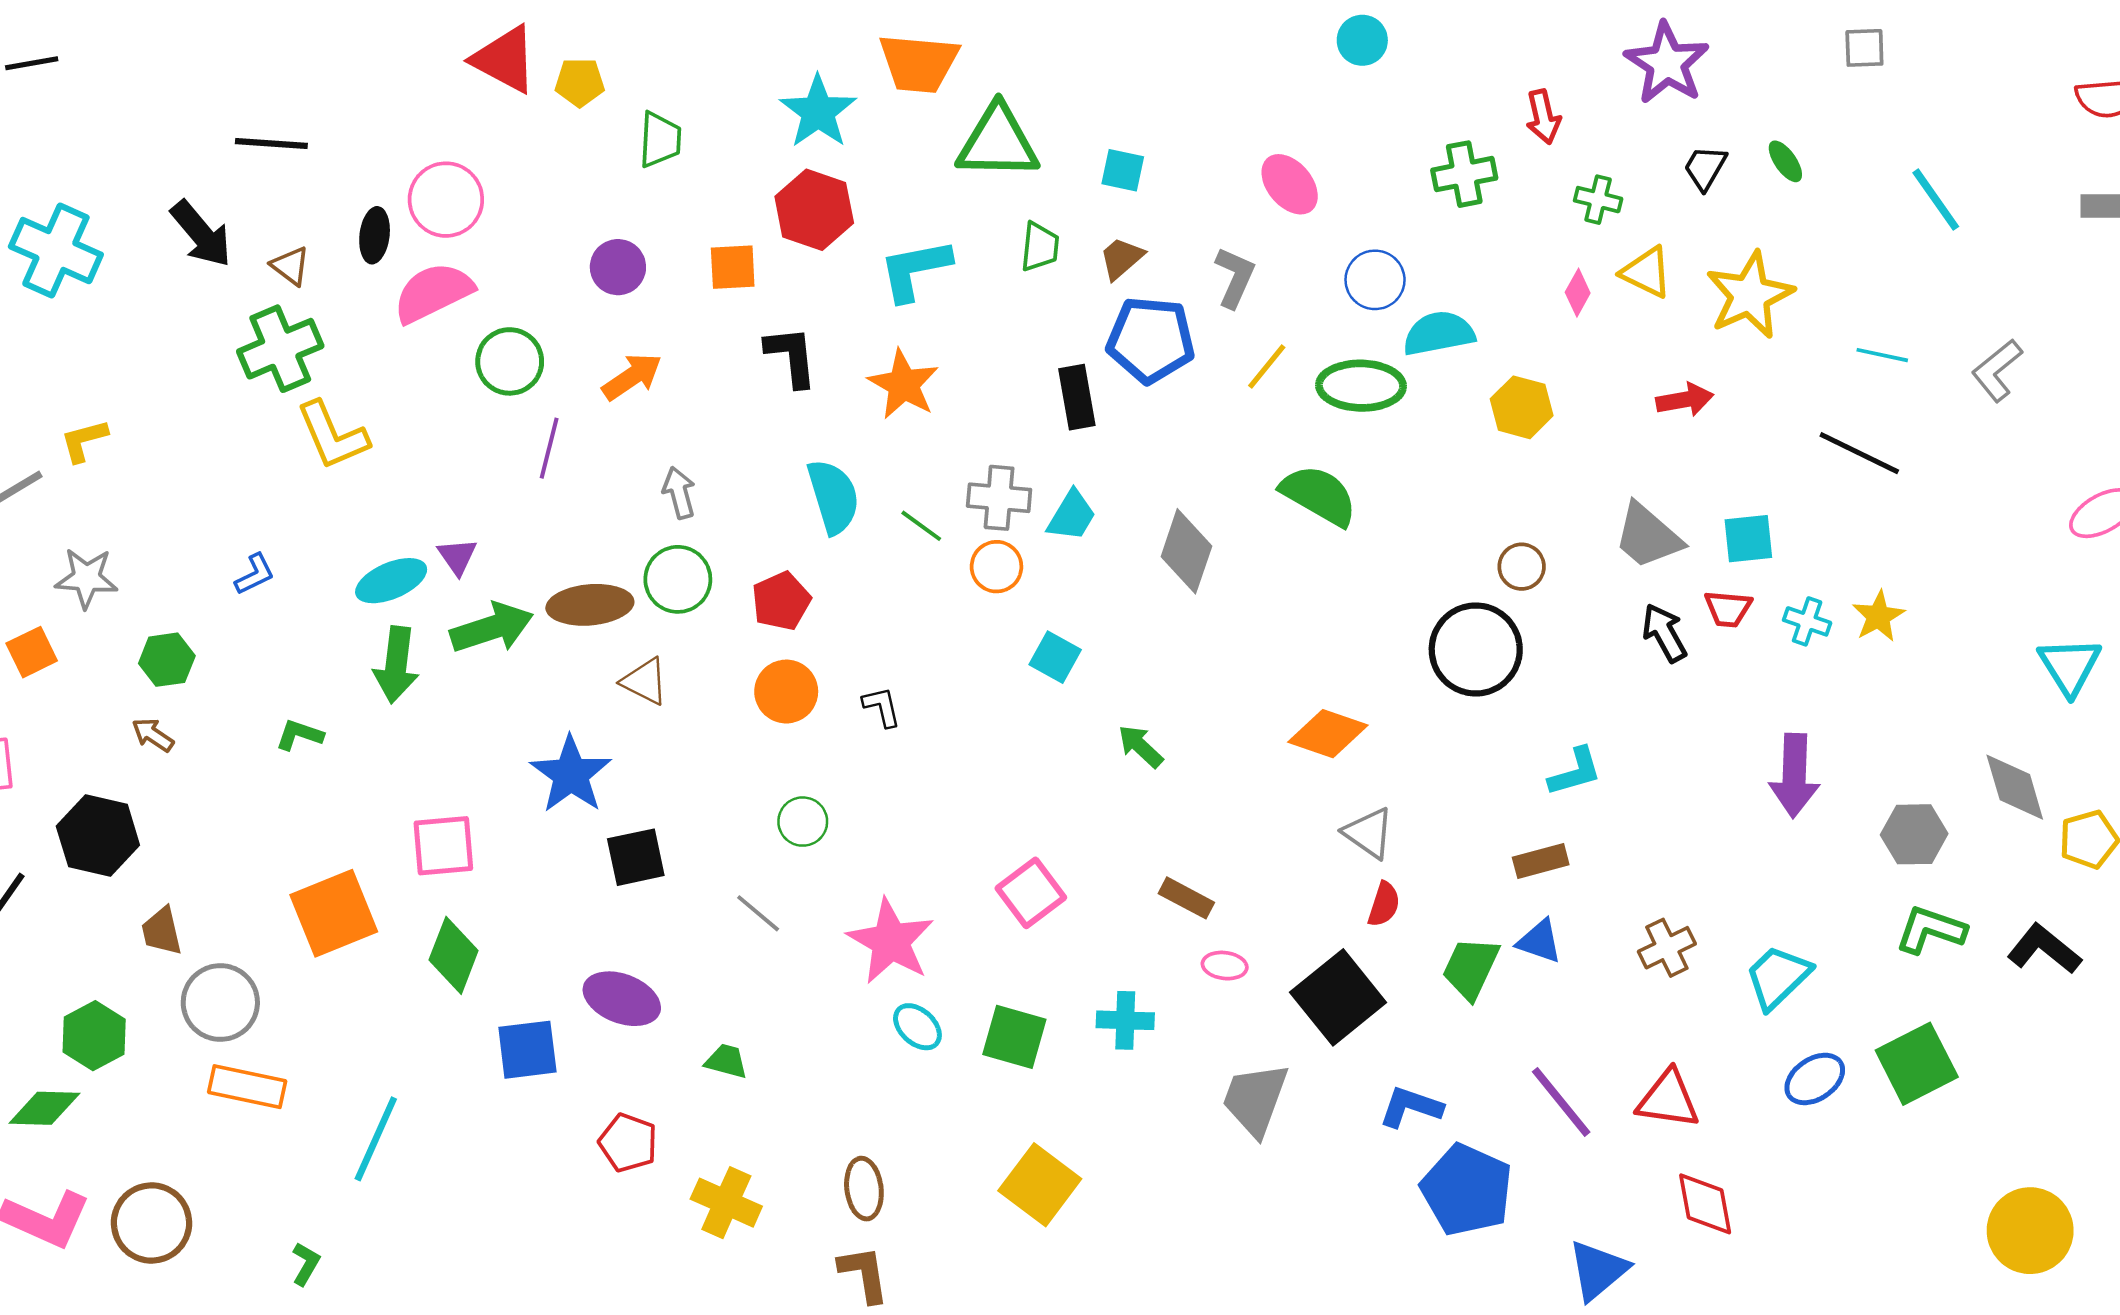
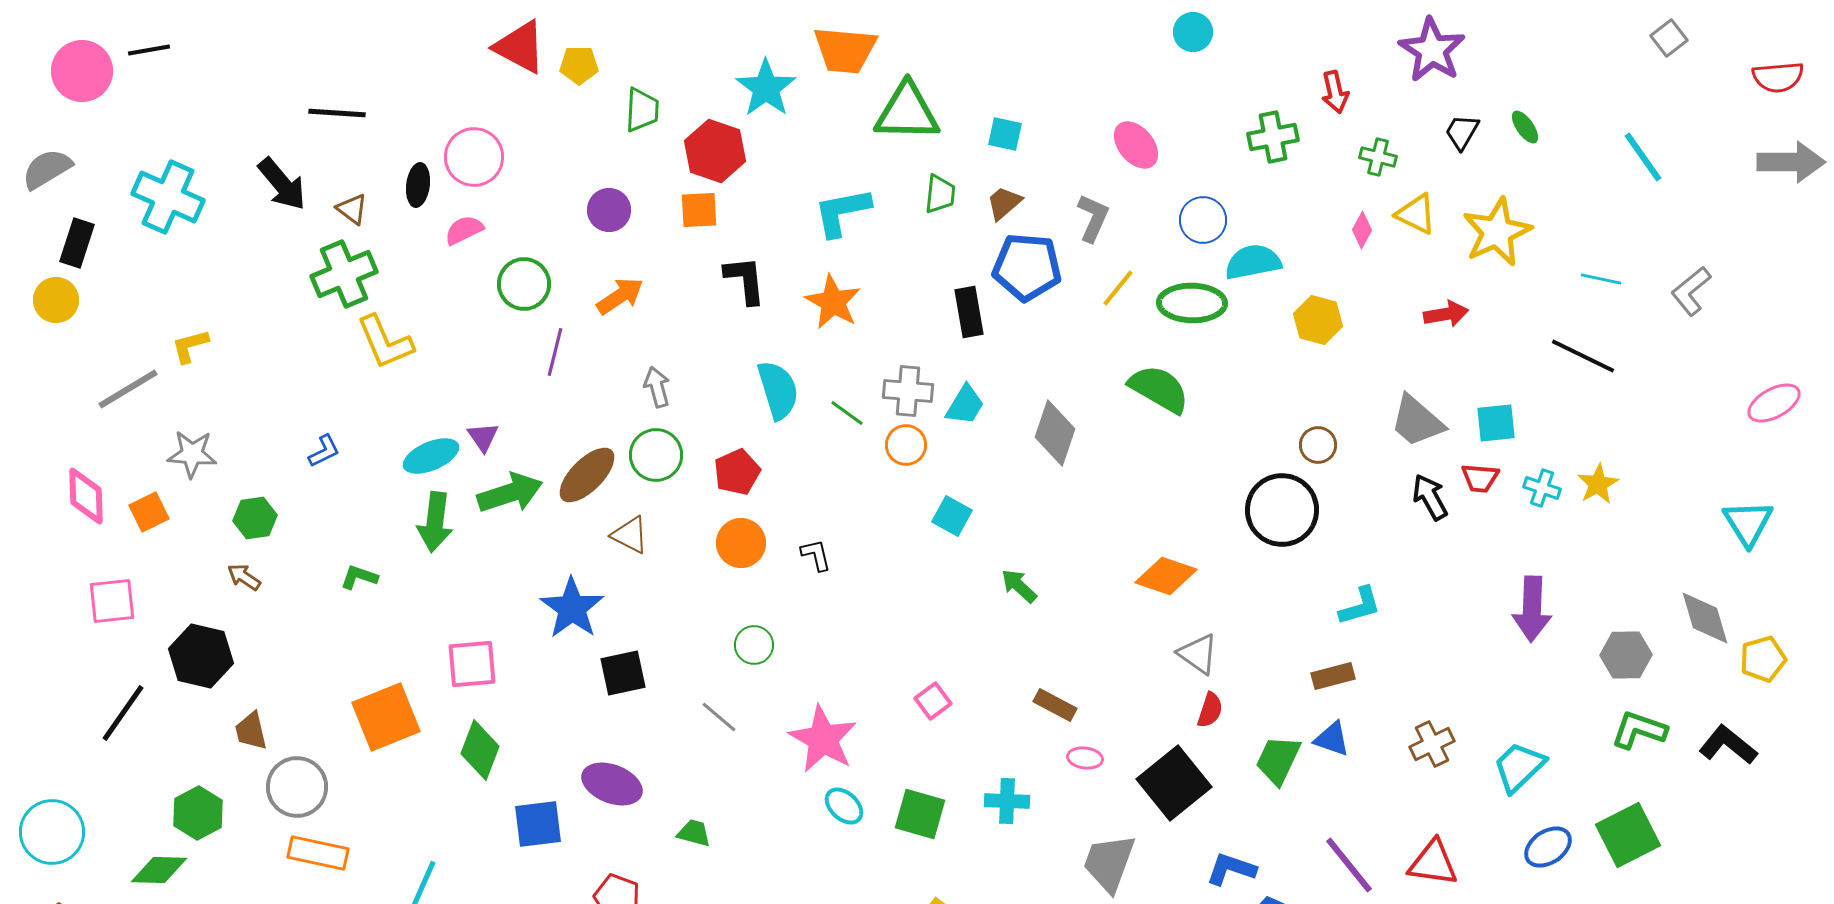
gray square: (1864, 48) -> (1669, 38), moved, turned -36
red hexagon: (814, 210) -> (715, 151), moved
pink semicircle: (433, 293) -> (464, 230), size x0.6
brown ellipse: (590, 605) -> (587, 475), turned -40
pink square: (1031, 893) -> (933, 701), size x0.7

